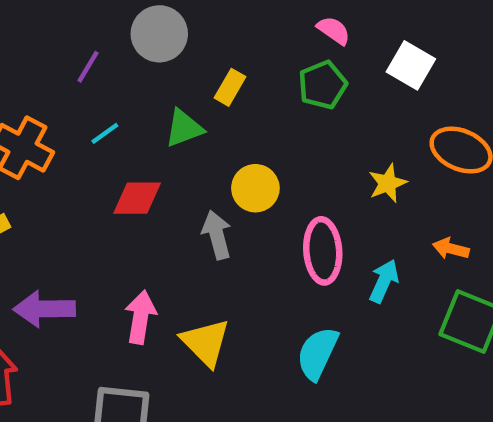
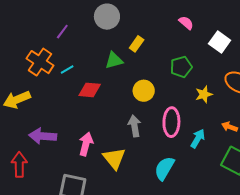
purple line: (88, 67) -> (62, 32), moved
green pentagon: (323, 85) -> (181, 67), moved
cyan line: (105, 133) -> (67, 69), moved
gray arrow: (217, 235) -> (134, 126), moved

